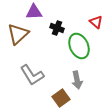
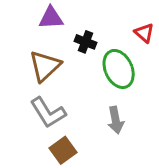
brown triangle: (18, 34) -> (45, 66), moved
brown square: (61, 98) -> (63, 150), moved

